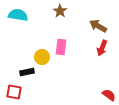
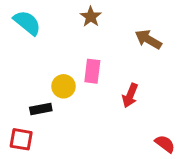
cyan semicircle: (18, 15) -> (27, 23), turned 30
red arrow: (102, 48) -> (130, 95), moved

